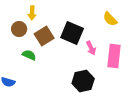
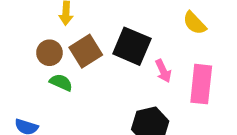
brown circle: (19, 29) -> (49, 53), moved

